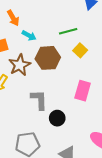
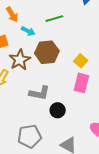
green line: (68, 31) -> (54, 19), moved
yellow square: (80, 50) -> (81, 61), moved
gray L-shape: (39, 100) -> (39, 93), turned 105

